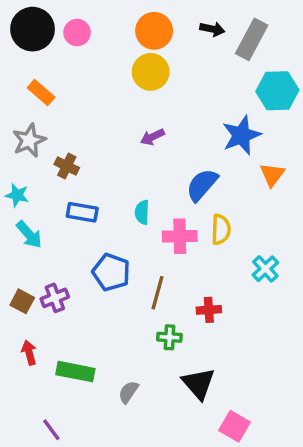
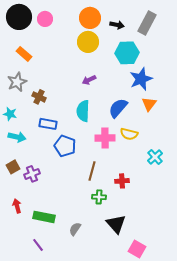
black arrow: (212, 29) -> (117, 25), moved
cyan hexagon: (277, 91) -> (127, 53), moved
orange triangle: (272, 175) -> (149, 104), moved
cyan semicircle: (142, 212) -> (83, 111), moved, size x1.5
yellow semicircle: (221, 229) -> (129, 134), turned 102
cyan arrow: (29, 235) -> (17, 137), turned -36
blue pentagon: (111, 272) -> (65, 146), moved
brown square: (22, 301) -> (13, 167), moved, turned 32
purple line: (51, 430) -> (38, 245), moved

